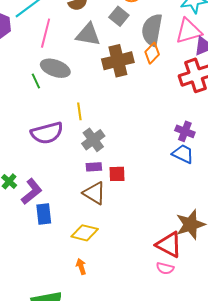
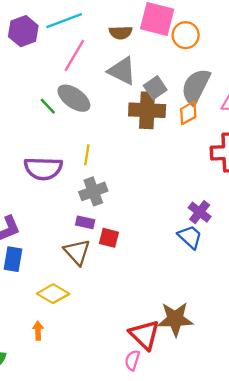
gray square: (119, 16) -> (155, 88), moved
green line: (36, 81) -> (48, 106), turned -35
pink semicircle: (165, 268) -> (132, 360), turned 78

